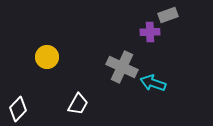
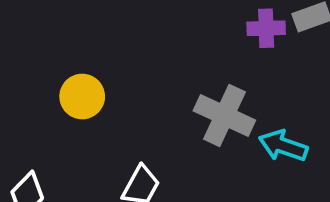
purple cross: (150, 32) -> (266, 28), moved

